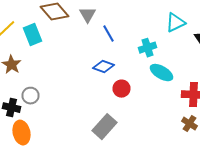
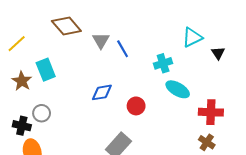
gray triangle: (88, 15) -> (101, 41), moved
cyan rectangle: (32, 35) -> (46, 70), moved
blue diamond: (104, 67) -> (102, 92), moved, turned -30

